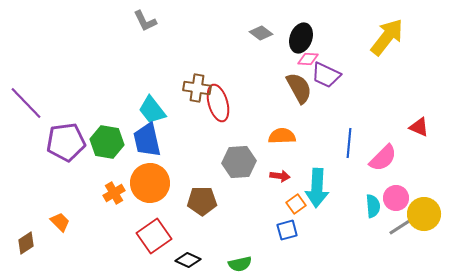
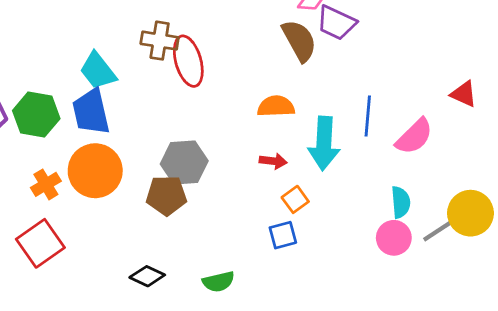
gray hexagon: (239, 162) -> (184, 162), moved
cyan arrow: (317, 188) -> (324, 143), moved
pink circle: (396, 198) -> (394, 238), moved
red square: (154, 236) -> (40, 243), moved

